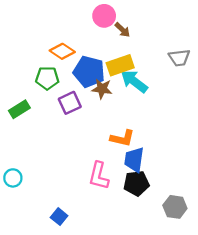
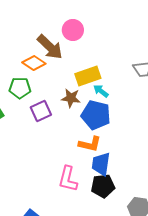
brown arrow: (122, 30) -> (50, 47), moved, size x1.8
blue pentagon: (89, 72) -> (96, 115), moved
cyan arrow: (134, 81) -> (101, 91), size x0.6

